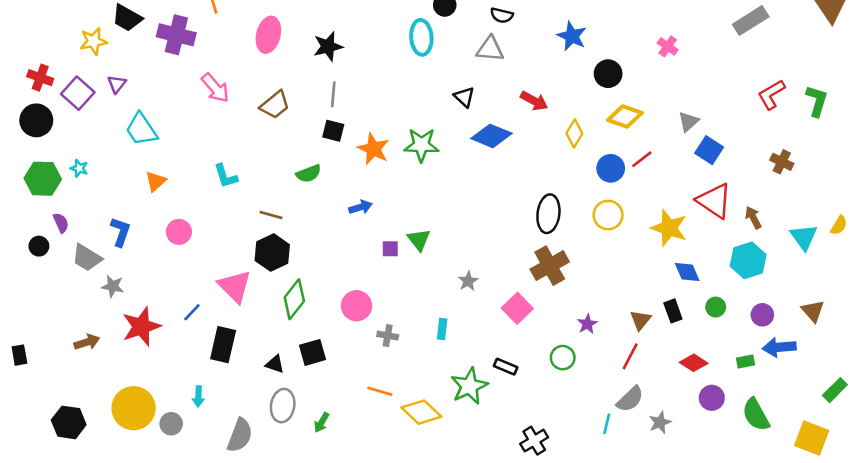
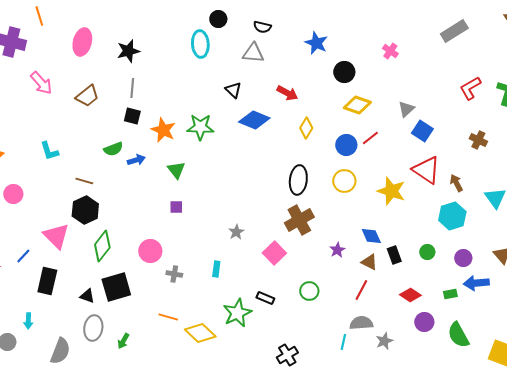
yellow diamond: (574, 133) -> (306, 128), moved
blue arrow: (360, 207) -> (136, 160), moved
green triangle: (419, 240) -> (176, 170), moved
blue diamond: (687, 272) -> (371, 236), moved
brown triangle: (640, 320) -> (369, 262), turned -42
purple star: (587, 324) -> (337, 250), moved
black square: (312, 352) -> (116, 287), size x1.4
gray semicircle: (630, 399) -> (361, 323), turned -140

